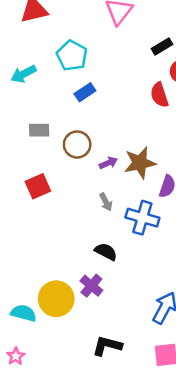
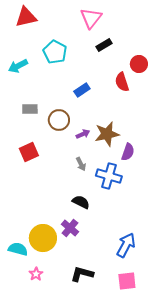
black rectangle: (162, 47) -> (104, 45), moved
blue rectangle: (85, 92) -> (82, 90), moved
pink star: (16, 356) -> (36, 274), moved

